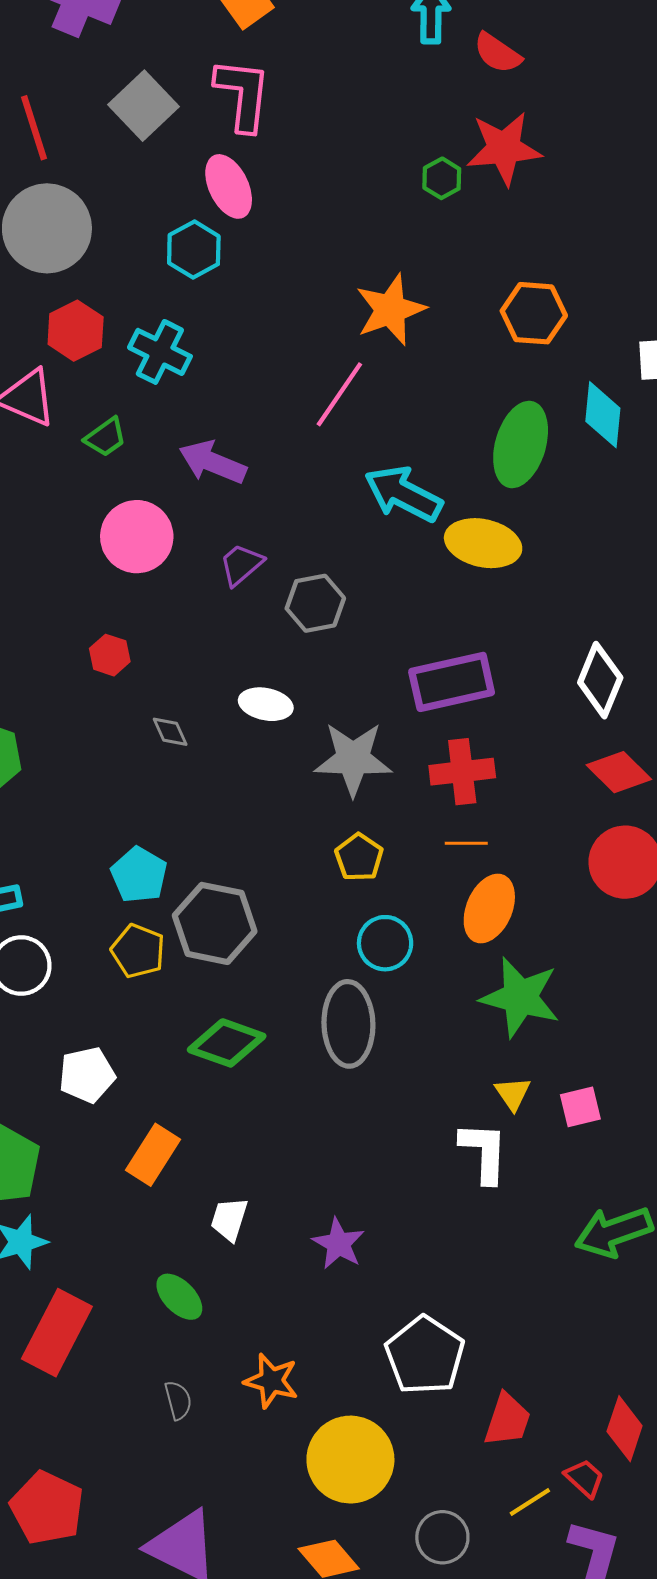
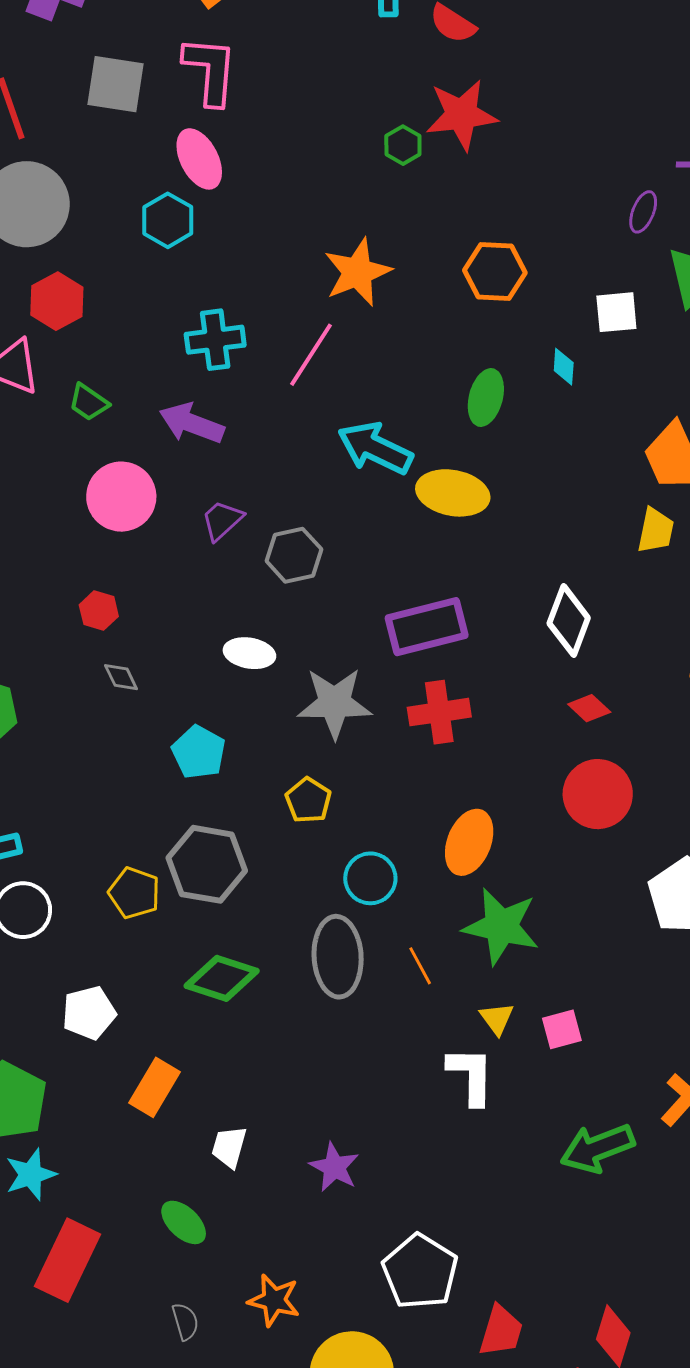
gray square: (143, 106) -> (116, 84), turned -36
cyan cross: (160, 352) -> (215, 340), moved, turned -32
cyan diamond: (603, 415) -> (564, 367), size x0.6
green trapezoid: (106, 437) -> (89, 402), turned 72
green ellipse: (521, 444) -> (486, 397), size x0.7
gray diamond: (170, 732) -> (121, 677), moved
red diamond: (619, 772) -> (589, 708), size x0.7
orange line: (466, 843) -> (420, 966), moved, turned 63
yellow pentagon: (359, 857) -> (308, 800), moved
cyan pentagon: (139, 875) -> (199, 752), moved

